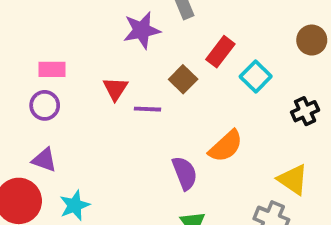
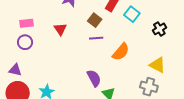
purple line: (147, 109) -> (96, 38), moved
purple triangle: (44, 160) -> (15, 70), moved
purple semicircle: (185, 173) -> (94, 78), moved

